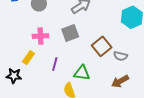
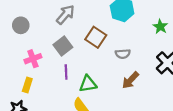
brown square: (102, 46) -> (96, 37), moved
purple line: (55, 64) -> (66, 72), moved

